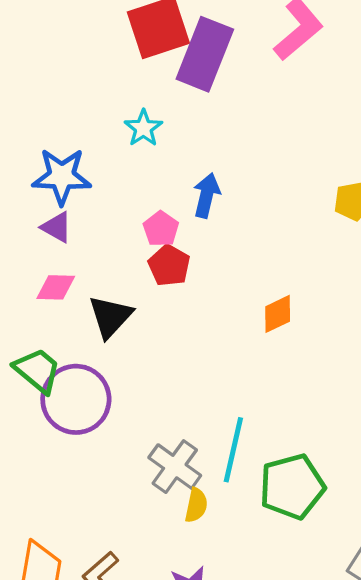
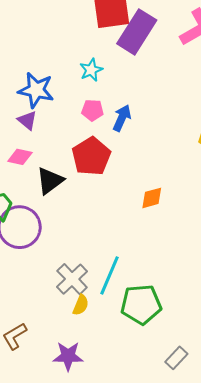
pink pentagon: (161, 229) -> (92, 110), moved, turned 30
red pentagon: (169, 266) -> (91, 156), size x1.5

